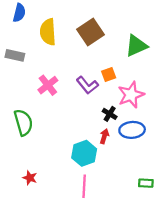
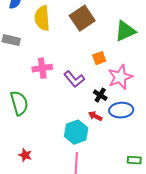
pink cross: (48, 85) -> (42, 68), turned 30
purple L-shape: (87, 85) -> (74, 79), moved
red arrow: (104, 136) -> (95, 116), turned -80

